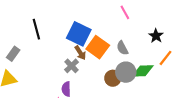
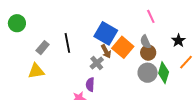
black line: (36, 29) -> (67, 43), moved
gray semicircle: (122, 48) -> (145, 42), moved
green diamond: (143, 71) -> (164, 73), turned -75
brown circle: (113, 78) -> (148, 53), moved

